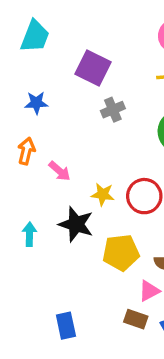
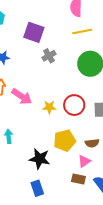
pink arrow: (60, 171) -> (22, 96), size x1.5
black star: (76, 224) -> (40, 159), moved

